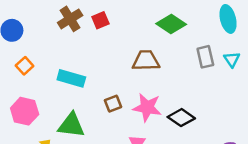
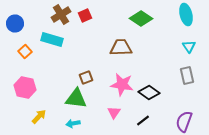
gray rectangle: (205, 57) -> (187, 76), moved
cyan rectangle: (71, 78) -> (52, 40), moved
brown square: (113, 104) -> (86, 78), moved
green triangle: (71, 125) -> (76, 98), moved

